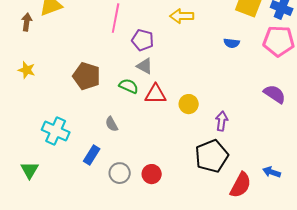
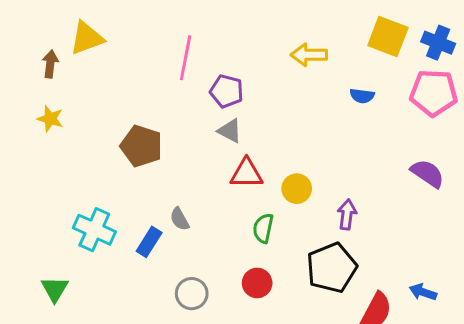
yellow arrow: (182, 16) -> (309, 55), moved
yellow star: (27, 70) -> (50, 119), moved
green semicircle: (129, 86) -> (263, 228), moved, turned -102
blue rectangle: (92, 155) -> (149, 242), moved
red circle: (152, 174) -> (257, 283), moved

